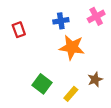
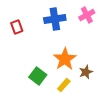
blue cross: (61, 21) -> (55, 19), size x1.5
orange star: (72, 47) -> (65, 59), moved, turned 30

